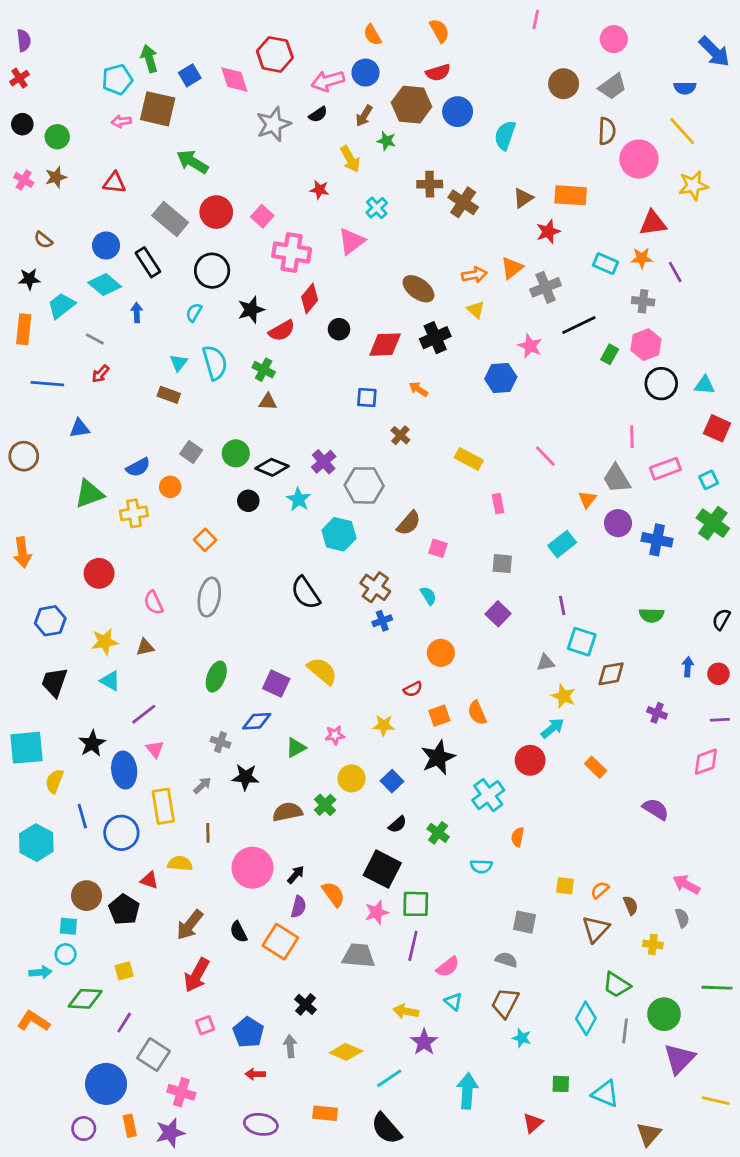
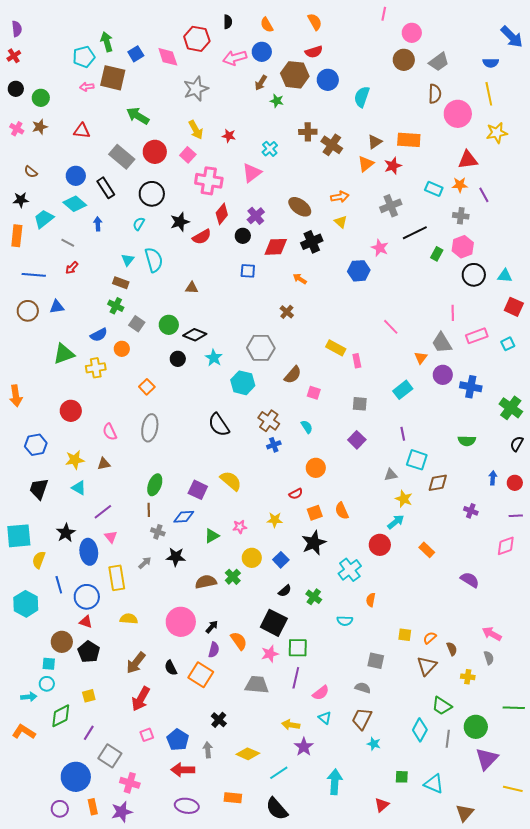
pink circle: (614, 39) -> (412, 33), moved
black semicircle: (318, 114) -> (228, 22), moved, turned -56
yellow line: (682, 131) -> (489, 94), turned 30
yellow arrow: (350, 159) -> (196, 130), moved
orange triangle: (512, 268) -> (366, 164), moved
green cross: (264, 370) -> (116, 306), moved
blue square: (367, 398) -> (248, 271), moved
brown circle: (24, 456) -> (28, 311), moved
yellow rectangle: (469, 459) -> (336, 348), moved
purple cross: (324, 462) -> (256, 216), moved
green cross: (713, 523) -> (511, 408), moved
brown line: (208, 833) -> (149, 510), moved
red triangle: (149, 880) -> (86, 622), moved
green diamond: (85, 999) -> (61, 716), turned -30
red arrow: (255, 1074) -> (183, 770), size x1.6

